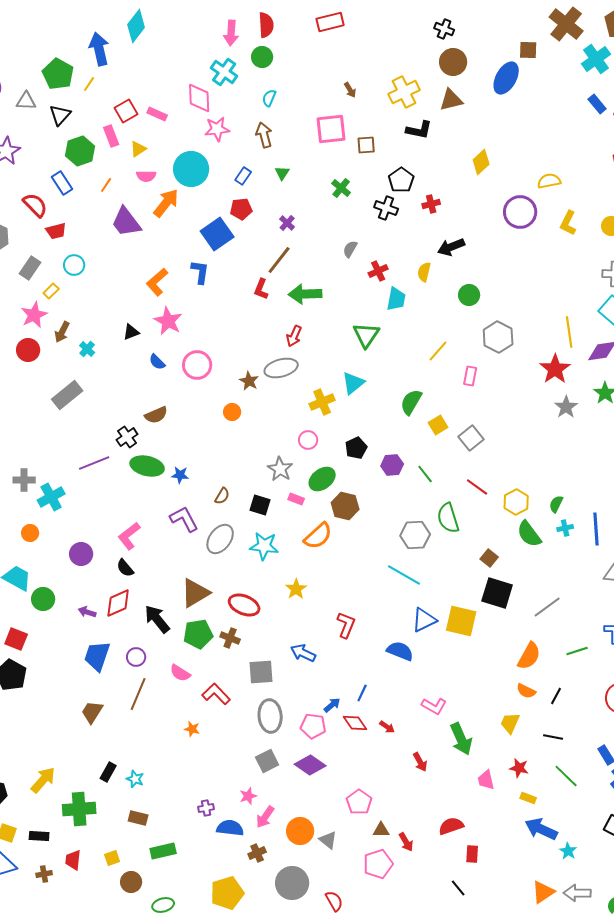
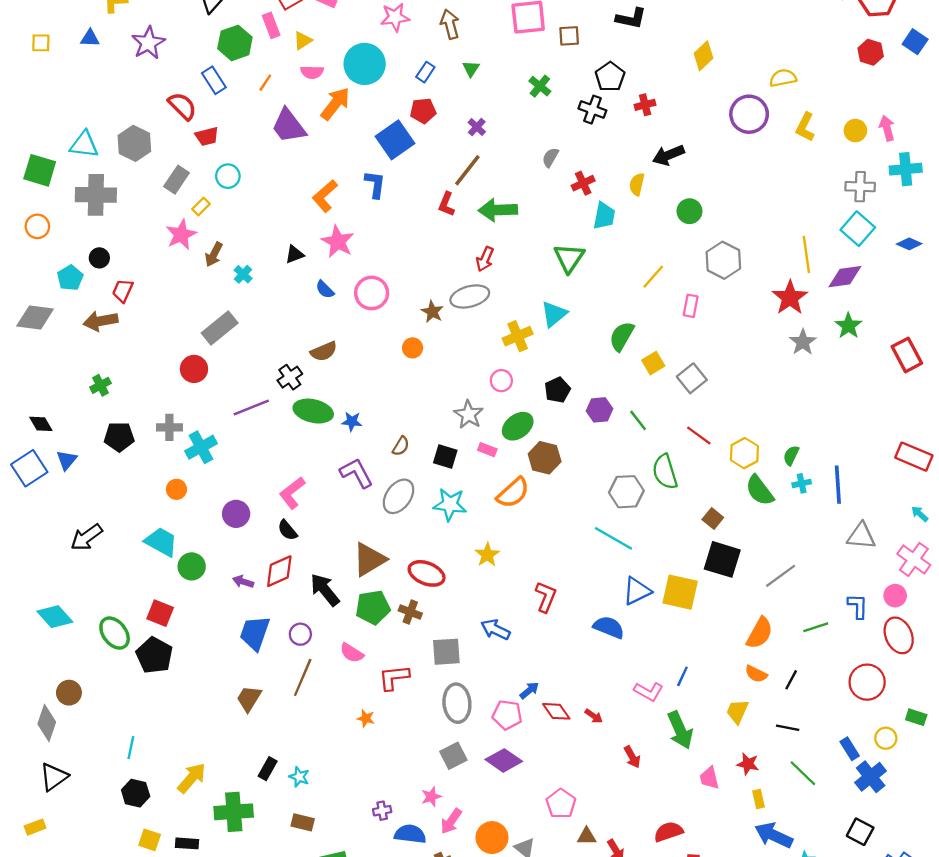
red circle: (28, 350) -> (194, 369), moved
blue line: (362, 693) -> (682, 676), moved
red L-shape: (216, 694) -> (394, 677), turned -52
yellow rectangle: (528, 798) -> (758, 799), turned 56

